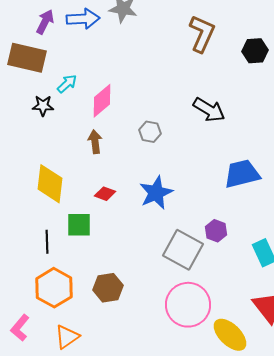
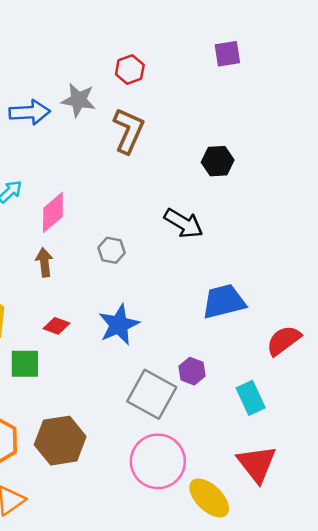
brown L-shape: (202, 34) -> (129, 131), moved
black hexagon: (255, 51) -> (218, 161), moved
brown hexagon: (108, 288) -> (60, 441), size x1.4

